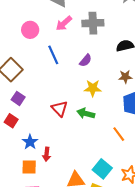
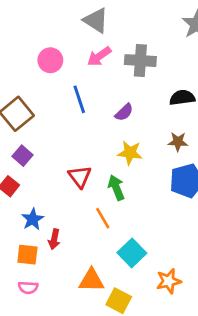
green arrow: (86, 113) -> (116, 188), turned 48
orange line: (119, 134) -> (103, 218), moved
cyan square: (102, 169) -> (132, 253), moved

